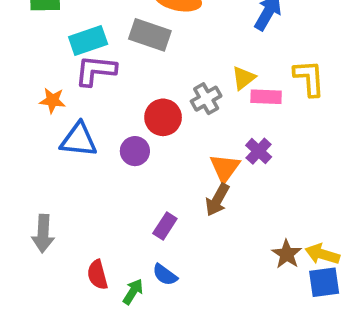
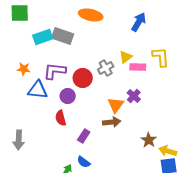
gray rectangle: (150, 35) -> (63, 36), moved
purple L-shape: (96, 71) -> (55, 71), moved
brown arrow: (217, 200) -> (112, 122), turned -126
brown star: (287, 254) -> (149, 140), moved
red semicircle: (97, 275) -> (61, 118), moved

